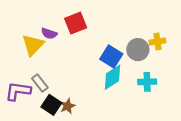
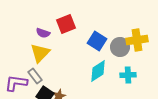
yellow cross: (157, 41) -> (137, 40), size x1.5
yellow triangle: (33, 45) -> (40, 53), moved
blue square: (111, 56) -> (97, 41), moved

